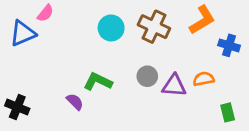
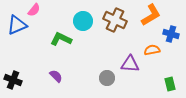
gray circle: (147, 76) -> (107, 78), moved
orange semicircle: (204, 79) -> (152, 50), moved
green L-shape: (98, 82) -> (61, 39), moved

